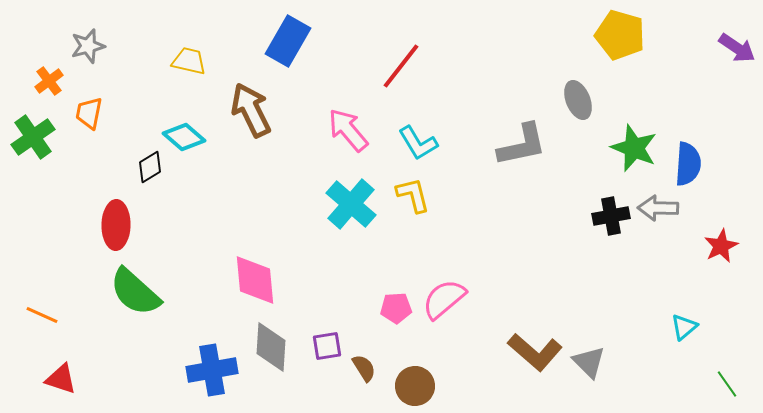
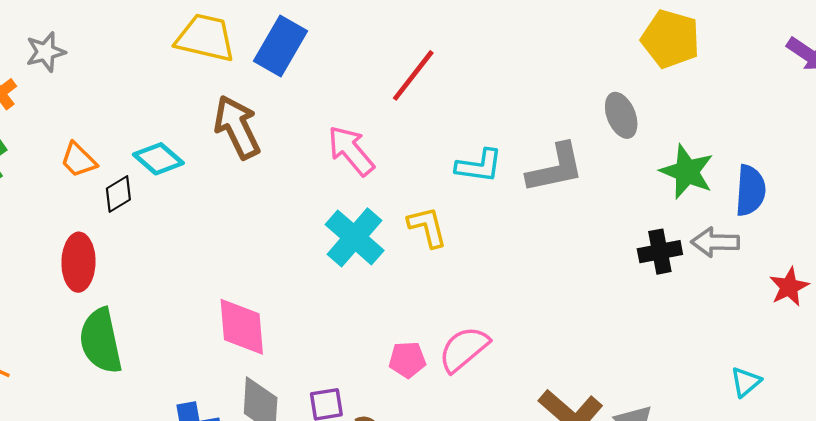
yellow trapezoid: (189, 61) -> (205, 38), moved, size x1.5
orange trapezoid: (89, 113) -> (78, 160), moved, turned -56
cyan L-shape: (418, 143) -> (479, 166), moved, turned -51
green semicircle: (135, 292) -> (101, 341), turned 36

